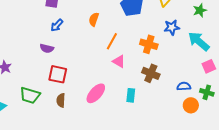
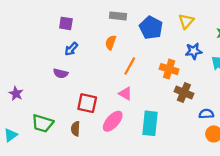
pink triangle: (119, 61) -> (125, 94), moved
brown cross: (151, 73) -> (184, 93), moved
red square: (58, 74) -> (87, 103), moved
cyan rectangle: (131, 95) -> (150, 123), size x1.6

